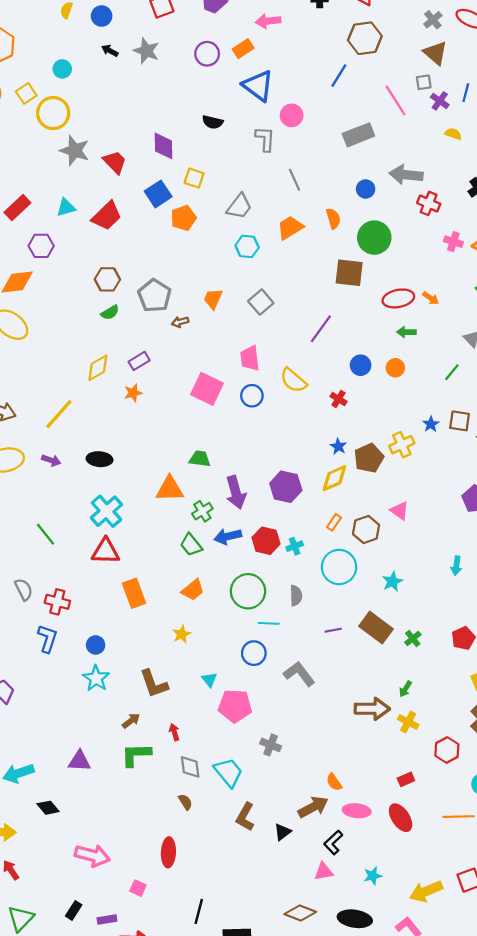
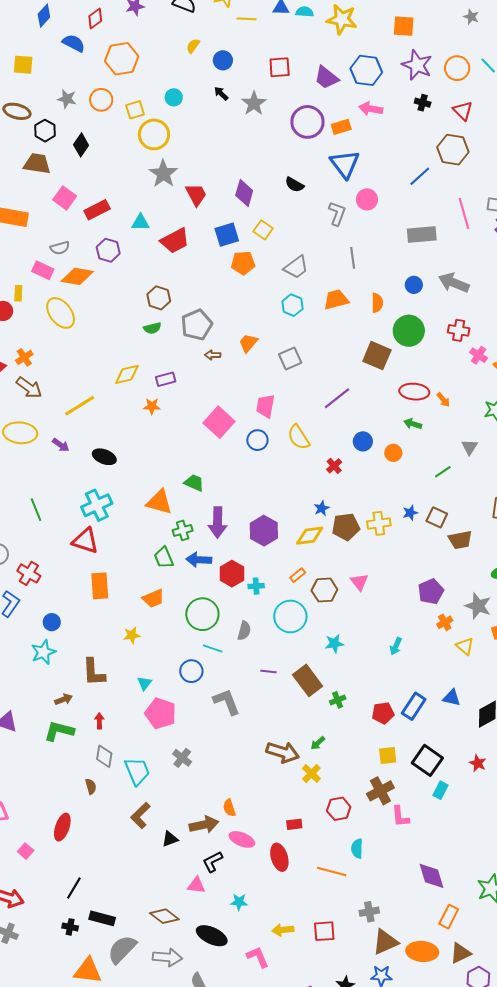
purple circle: (207, 54) -> (307, 122), size x1.4
red cross: (429, 203) -> (459, 330), moved, turned -30
yellow arrow: (426, 891) -> (283, 930), size x0.7

